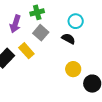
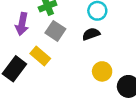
black semicircle: (68, 39) -> (91, 34), turned -40

